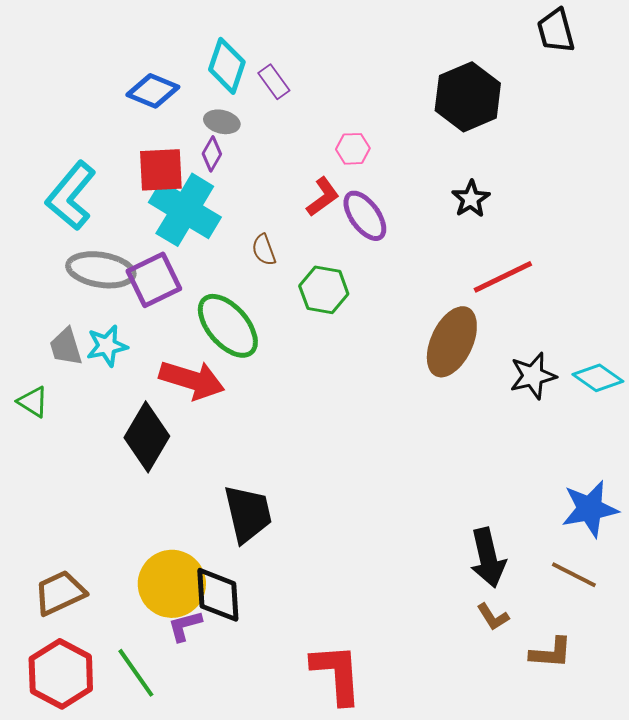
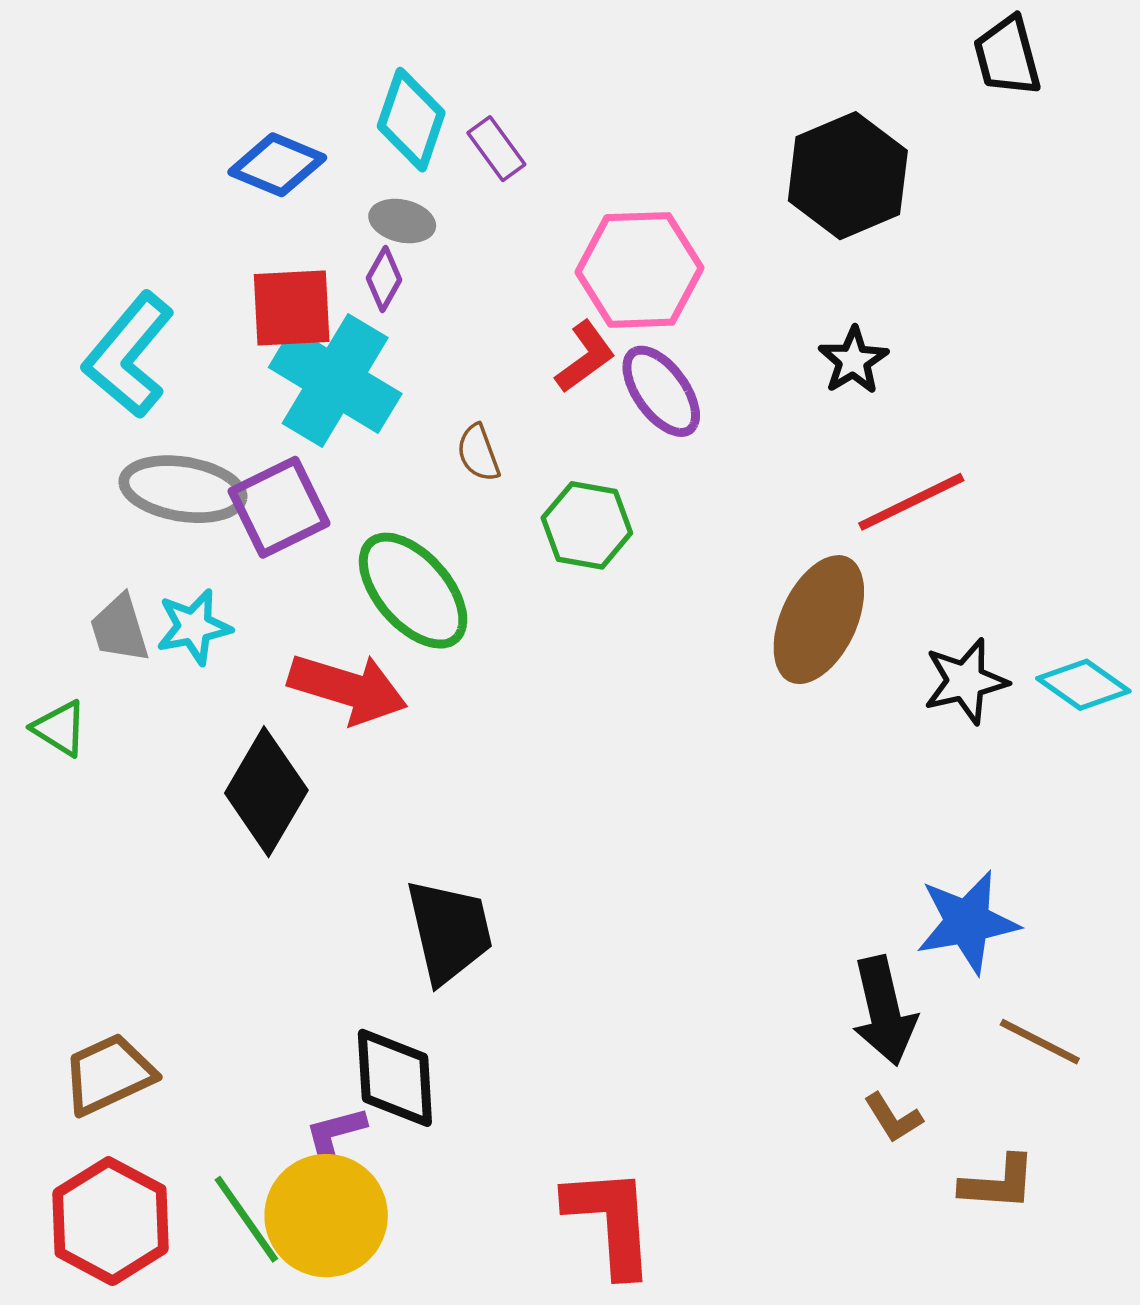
pink hexagon: (353, 149) -> (639, 270), size x2.0
blue star: (590, 509) -> (967, 922), moved
yellow circle: (172, 584) -> (326, 1216), moved

